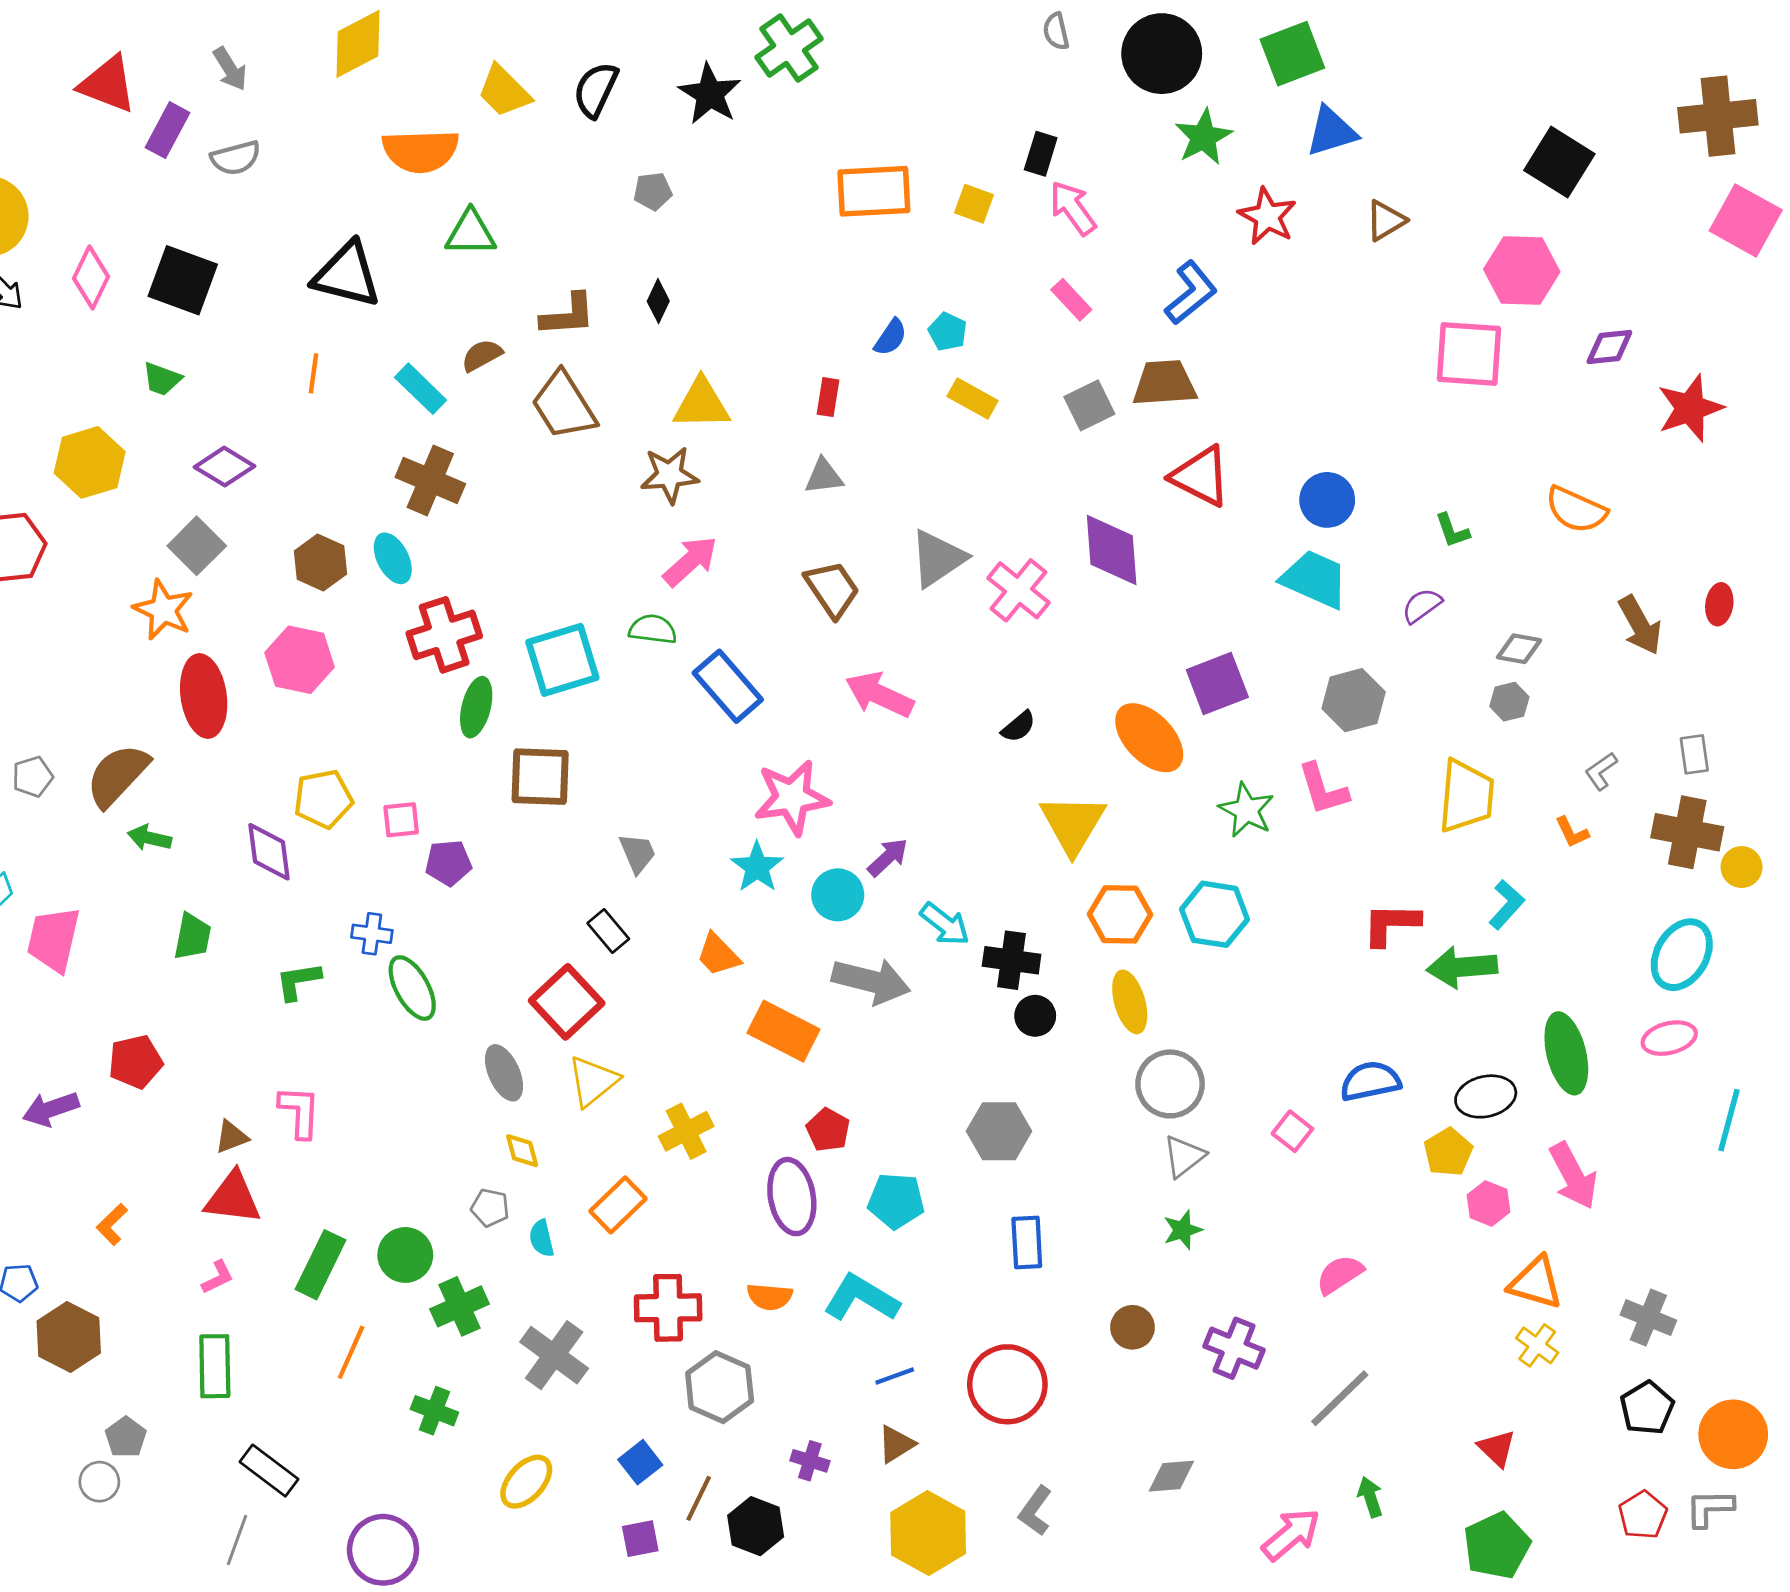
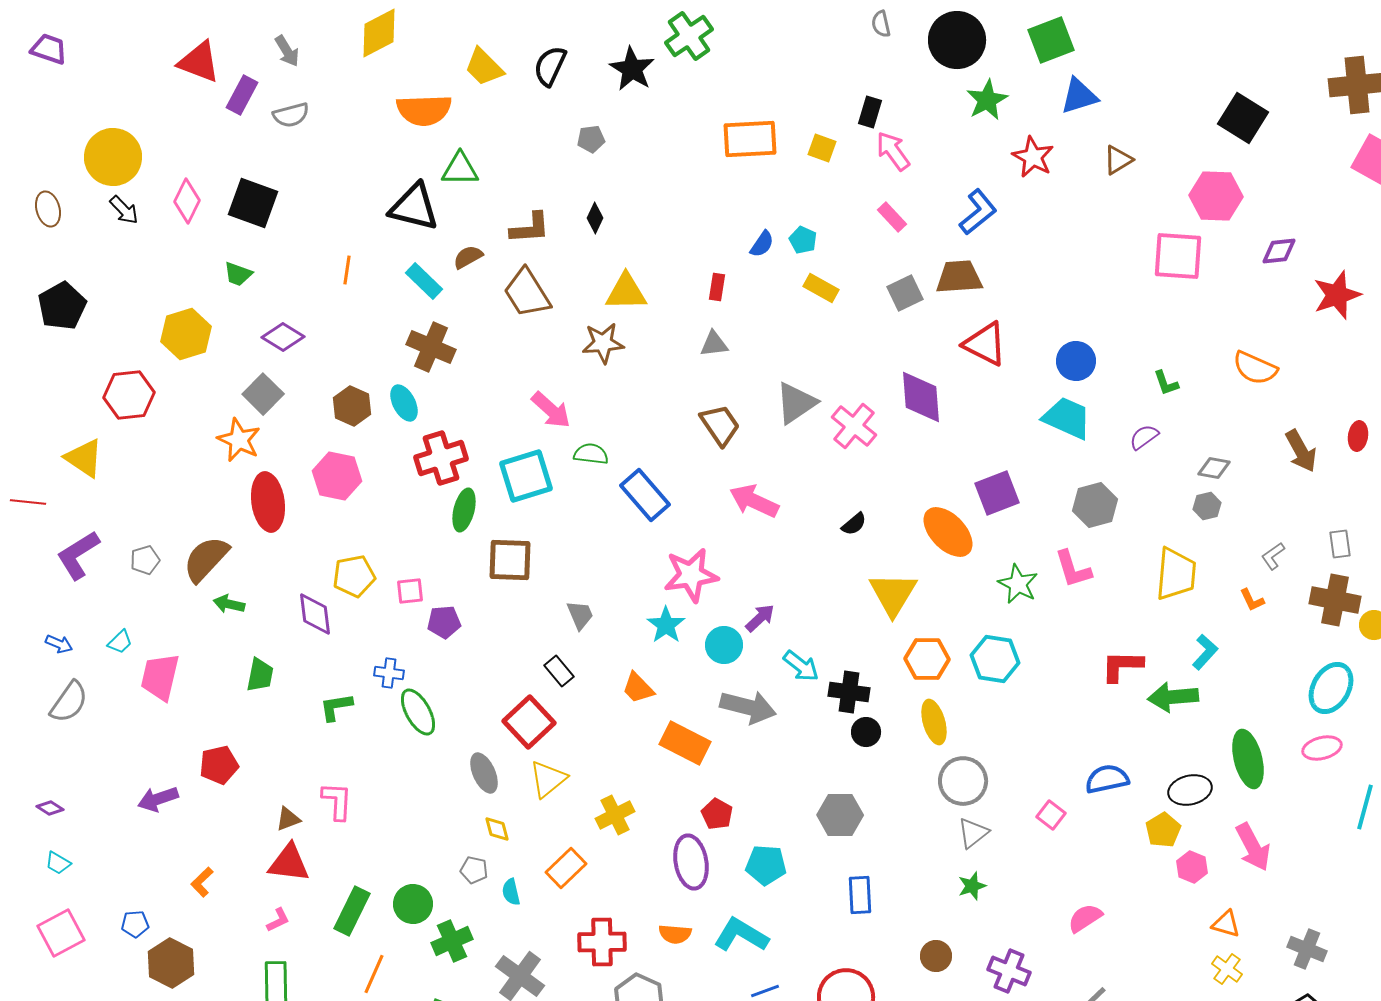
black triangle: (347, 275) -> (414, 207), moved
pink arrow: (690, 561) -> (551, 410), moved, turned 84
orange triangle: (1536, 1283) -> (1226, 924), size x0.7

